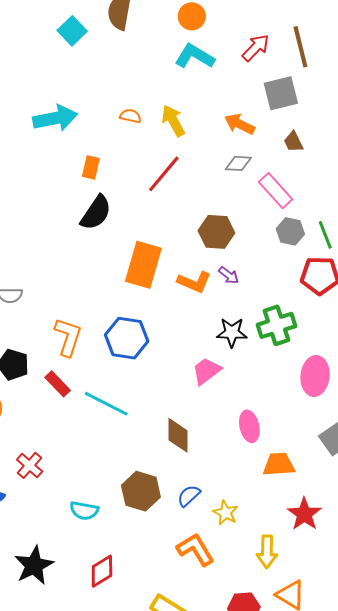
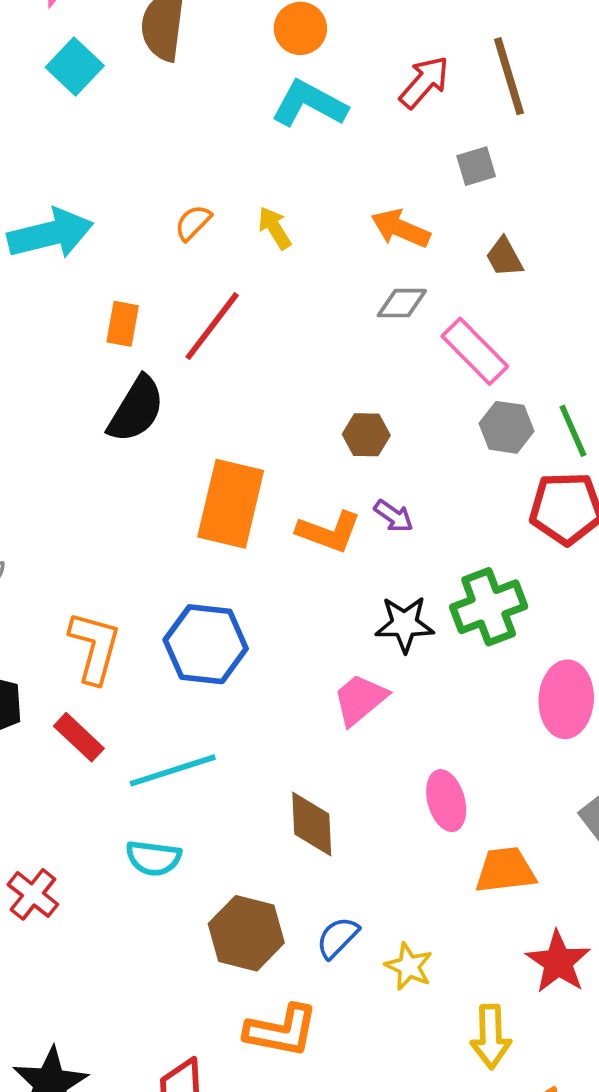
gray square: (281, 93) -> (476, 166), size x0.6
orange semicircle: (130, 116) -> (193, 223), turned -55
yellow arrow: (173, 121) -> (275, 228), size x0.7
red line: (164, 174) -> (212, 326), moved
brown hexagon: (216, 232) -> (366, 435), size x0.7
cyan line: (106, 404) -> (173, 770), turned -42
cyan semicircle: (84, 511) -> (153, 858), moved
orange L-shape: (195, 549) -> (281, 1031), moved, turned 135

